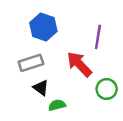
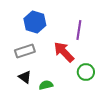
black triangle: (41, 88) -> (25, 77), moved

